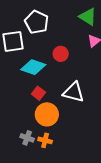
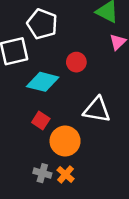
red square: (38, 93) -> (41, 120), moved
orange cross: (45, 140) -> (66, 174), turned 32

